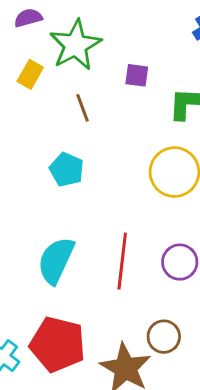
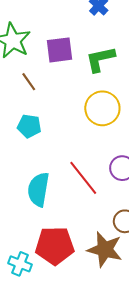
purple square: (137, 75) -> (60, 50), size x1.6
red line: (122, 261) -> (83, 178), turned -30

